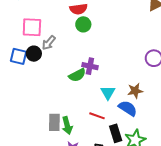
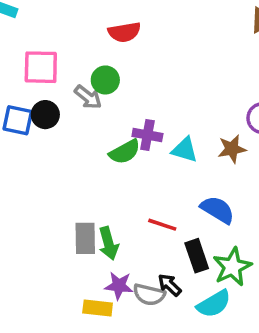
green circle: (83, 24) -> (105, 80), moved
gray arrow: (49, 43) -> (88, 97), moved, turned -91
brown star: (135, 91) -> (232, 149), moved
cyan triangle: (108, 93) -> (185, 150), moved, turned -42

